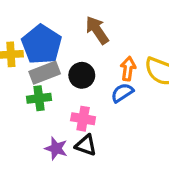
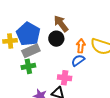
black circle: (82, 75) -> (56, 39), moved
pink cross: (83, 119) -> (65, 78), moved

